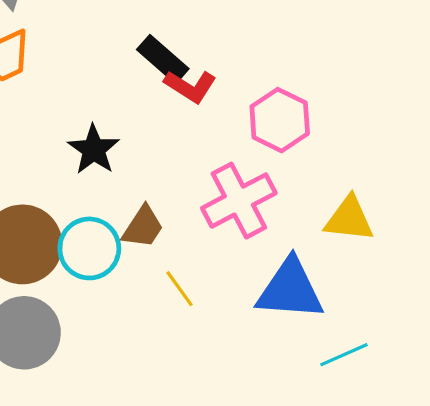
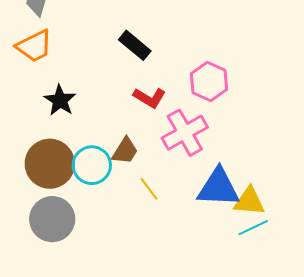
red L-shape: (190, 86) -> (149, 98), moved
black star: (94, 150) -> (60, 100), moved
yellow triangle: (349, 219) -> (249, 201), moved

